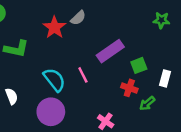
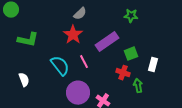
green star: (161, 20) -> (131, 16), moved
red star: (54, 27) -> (73, 35), moved
green arrow: (147, 103) -> (138, 86), turned 120
purple circle: (51, 112) -> (78, 93), moved

